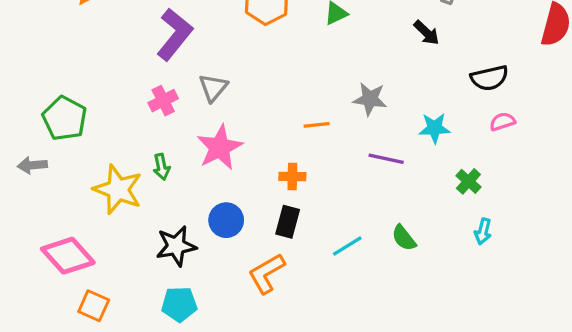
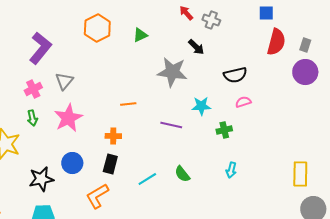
gray star: (370, 99) -> (172, 72), moved, size x1.4
green arrow: (162, 167) -> (32, 118), moved
green cross: (468, 181) -> (224, 130), moved, turned 35

